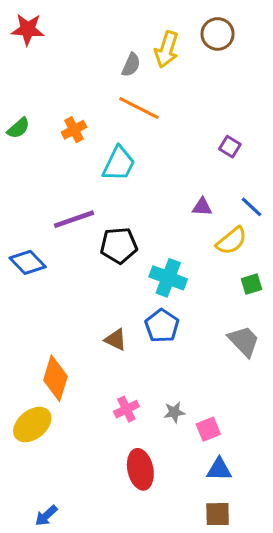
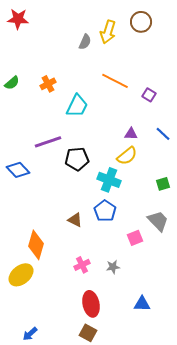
orange line: (139, 108) -> (115, 81), moved
yellow semicircle: (231, 241) -> (127, 156), moved
pink square: (208, 429) -> (135, 238), moved
brown square: (218, 514) -> (88, 333), moved, turned 30

